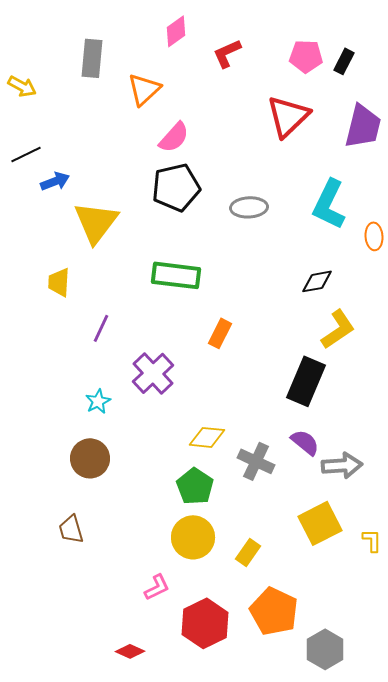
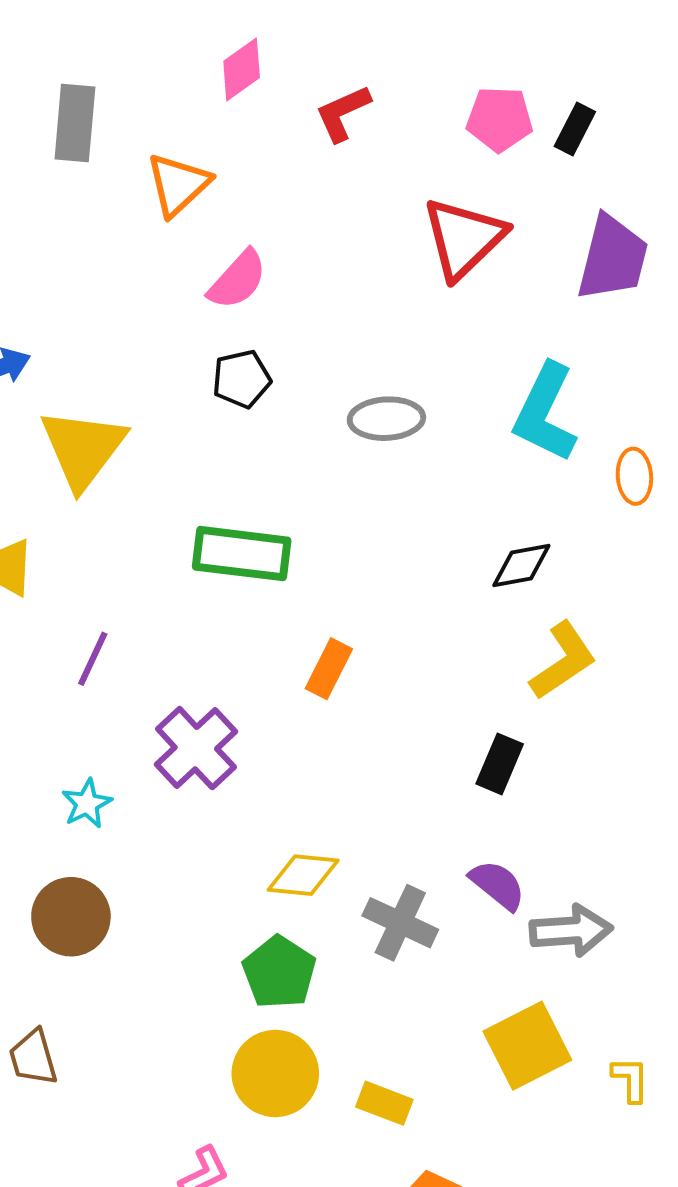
black pentagon: (176, 187) -> (242, 379), size x0.6
black rectangle: (306, 381) -> (500, 764), size x0.6
yellow rectangle: (248, 552) -> (384, 1103), turned 76

